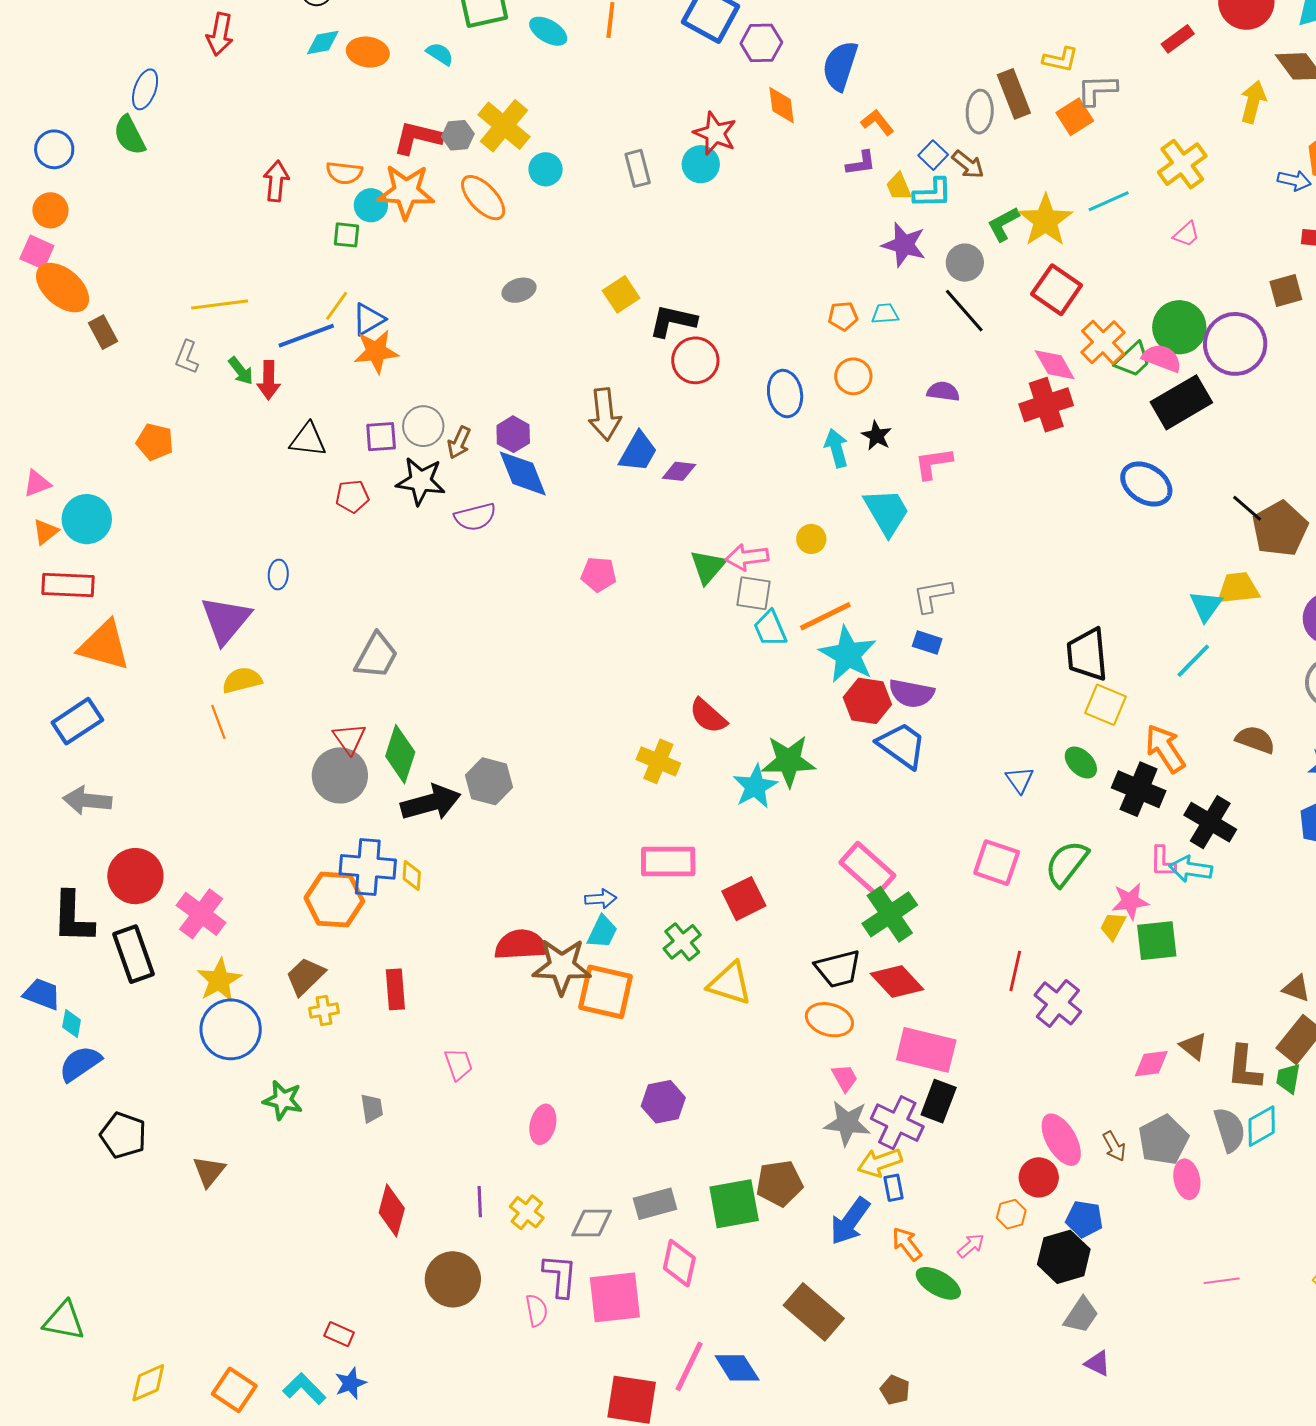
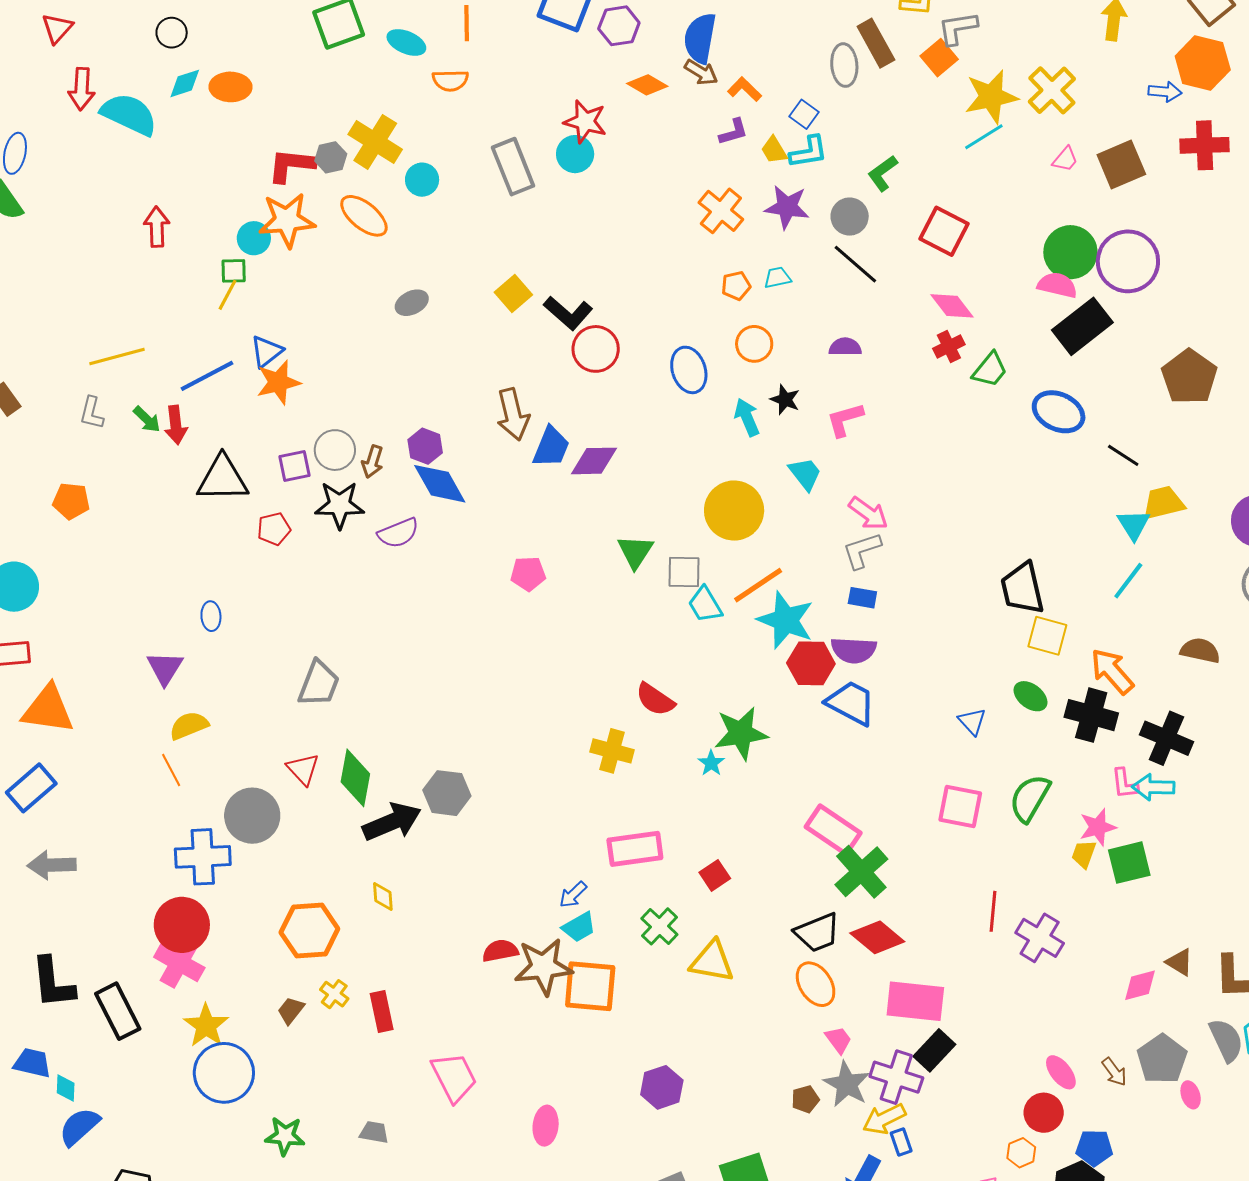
cyan semicircle: (440, 54) -> (129, 114), moved, size x2.0
orange diamond: (782, 105) -> (647, 85), turned -45
brown arrow: (968, 164) -> (701, 72), moved
gray rectangle: (638, 168) -> (513, 167), size x1.5
orange semicircle: (344, 173) -> (450, 80), moved
yellow star: (1045, 220) -> (991, 97), moved, turned 30
brown square: (1286, 290) -> (1121, 164), moved, size x1.4
yellow line: (337, 306) -> (227, 295), moved
black L-shape: (673, 321) -> (568, 313), turned -144
orange cross: (1103, 342) -> (721, 211), moved
green trapezoid: (1133, 360) -> (990, 370), moved
red cross: (1046, 405) -> (949, 347), size x0.6
black triangle: (308, 440) -> (223, 479), size x1.4
purple diamond: (679, 471) -> (594, 461), size x1.4
black line: (1247, 508) -> (1123, 455), moved
cyan trapezoid: (887, 512) -> (805, 474), size x0.7
brown pentagon: (1280, 529) -> (1189, 377), moved
yellow circle: (811, 539) -> (734, 511), size x2.0
pink arrow: (747, 557) -> (868, 513), moved, turned -129
purple triangle: (226, 620) -> (165, 668), size x0.7
gray circle: (340, 775) -> (252, 816), moved
cyan star: (755, 787) -> (711, 763), size x0.6
blue cross: (368, 867) -> (203, 857), moved
red circle: (135, 876) -> (182, 925), moved
blue arrow: (601, 899) -> (573, 895), turned 148
red square: (744, 899) -> (715, 875), size x0.7
cyan trapezoid: (602, 932) -> (579, 927), turned 42
red semicircle: (521, 945) -> (500, 951), size x0.7
brown trapezoid: (305, 976) -> (291, 1010), size x0.7
yellow cross: (324, 1011) -> (334, 994), moved, turned -36
orange ellipse: (829, 1020) -> (816, 984), turned 48
pink trapezoid: (458, 1064) -> (454, 1077), size x1.6
black rectangle: (939, 1101) -> (934, 1050), turned 30
gray trapezoid: (372, 1108) -> (374, 1132), turned -64
gray star: (847, 1123) -> (847, 1084), turned 30
pink ellipse: (1061, 1140) -> (1061, 1072), size x0.7
pink ellipse: (1187, 1179) -> (1191, 1095), size x0.7
brown pentagon: (779, 1183) -> (805, 1099), moved, size x0.6

